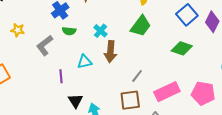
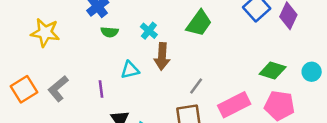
yellow star: (18, 30) -> (45, 33), size x1.6
gray L-shape: (45, 45) -> (58, 89), moved
green diamond: (182, 48) -> (273, 71), moved

